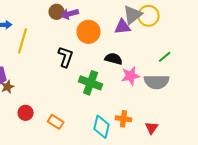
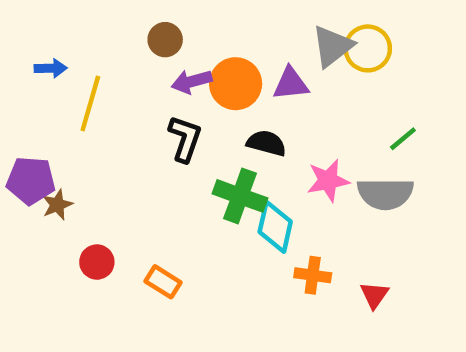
purple arrow: (70, 14) -> (192, 81), moved
purple triangle: (123, 27) -> (291, 84), moved
black semicircle: (114, 59) -> (266, 143), moved
cyan diamond: (102, 127) -> (275, 227), moved

